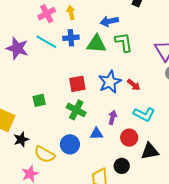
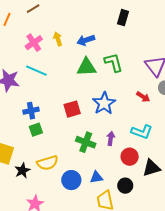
blue arrow: (109, 21) -> (86, 40), moved
blue cross: (71, 38) -> (31, 111), moved
red arrow: (134, 85) -> (143, 97), moved
green cross: (76, 110) -> (86, 142), moved
blue triangle: (96, 134) -> (96, 177), moved
blue circle: (70, 144) -> (71, 180), moved
yellow semicircle: (45, 154) -> (47, 163), moved, turned -40

